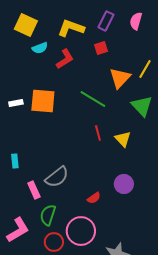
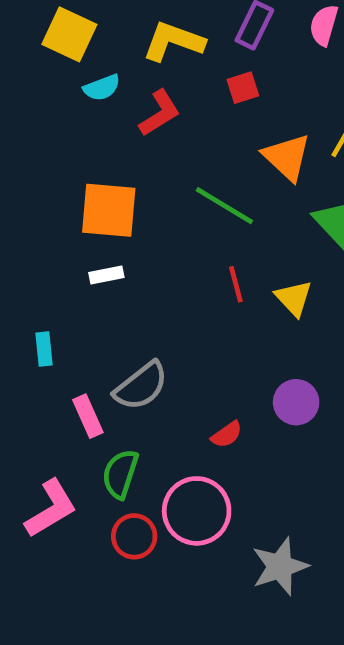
orange triangle: (120, 78) -> (287, 157), turned -30
white rectangle: (16, 103) -> (106, 275), moved

